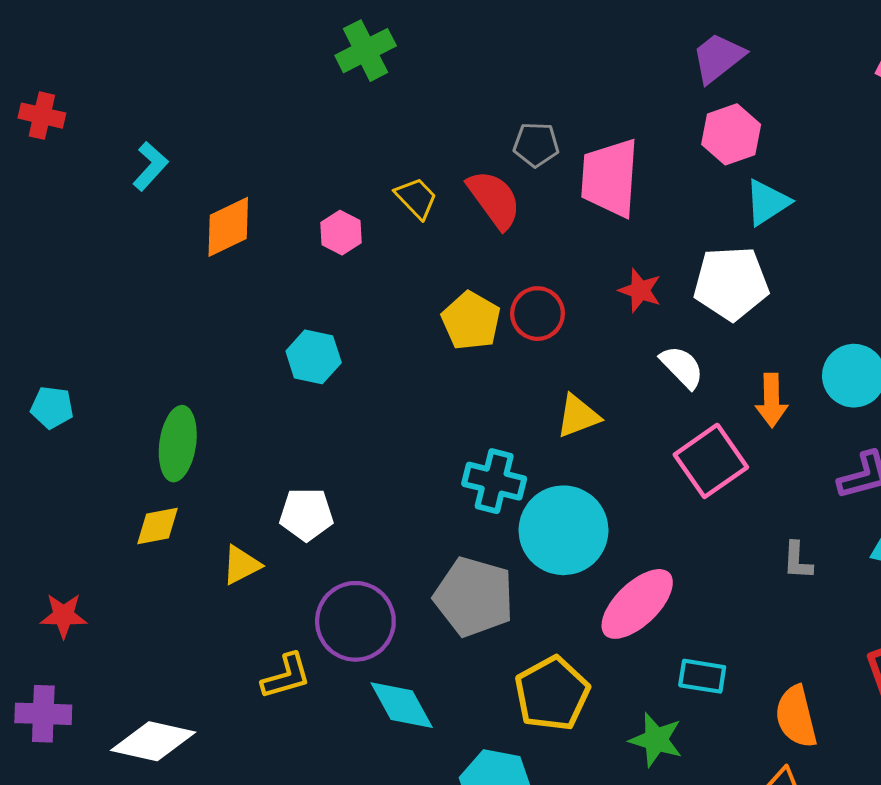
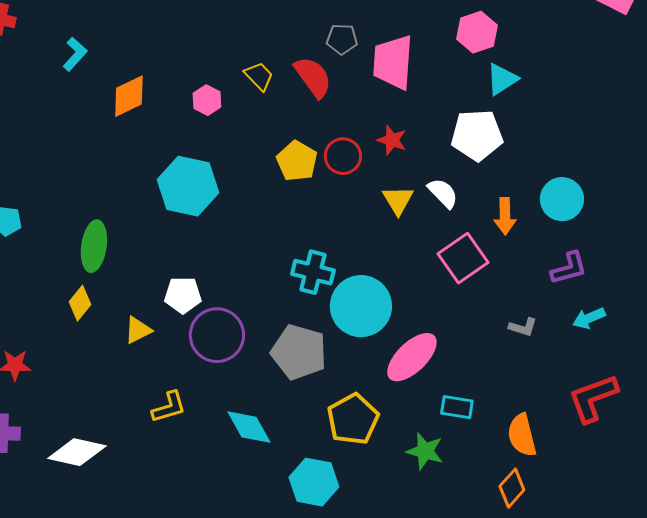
red star: (640, 290) -> (392, 140), moved
cyan hexagon: (314, 357) -> (188, 186), size x1.6
yellow triangle: (578, 416) -> (398, 200), moved, turned -40
yellow diamond: (157, 526) -> (80, 303), turned -40
gray L-shape: (798, 561) -> (523, 327), turned -76
purple circle: (355, 621) -> (217, 335), moved

